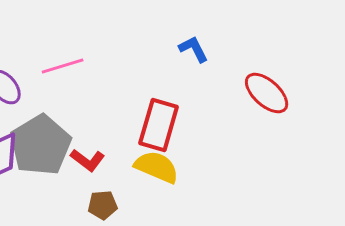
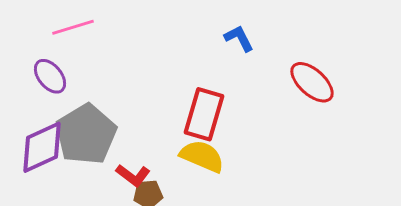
pink line: (63, 66) -> (73, 27), moved
red L-shape: (88, 160) -> (133, 175), moved

